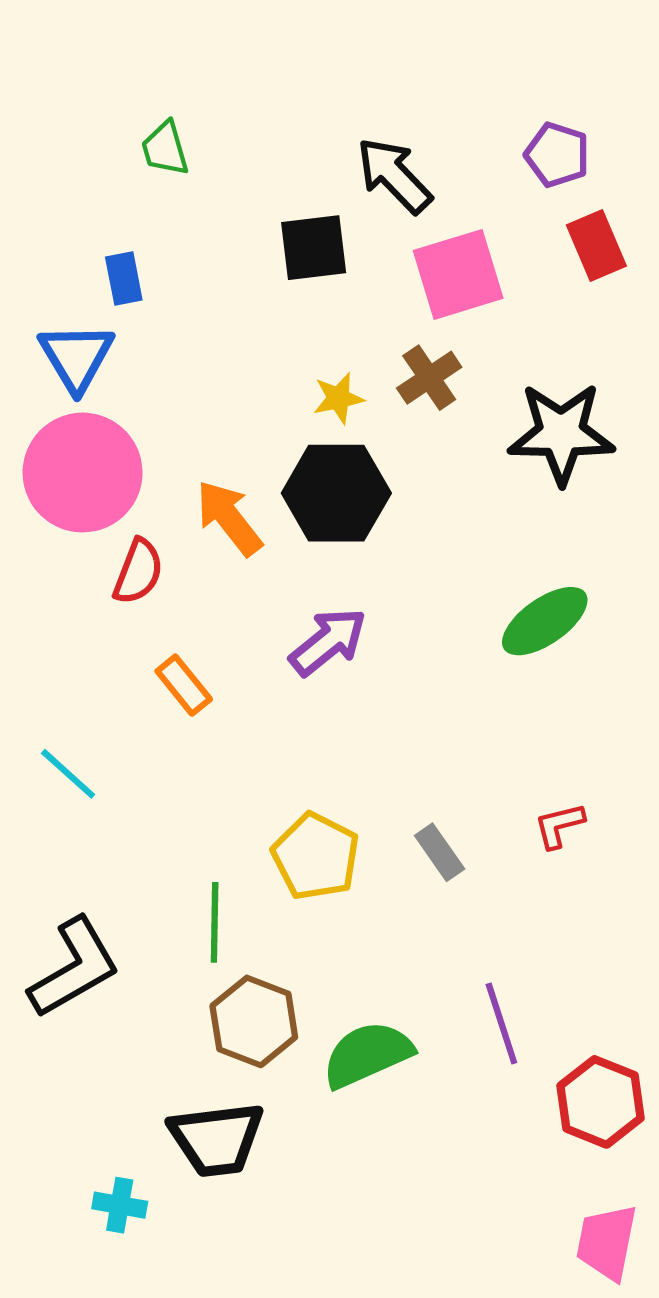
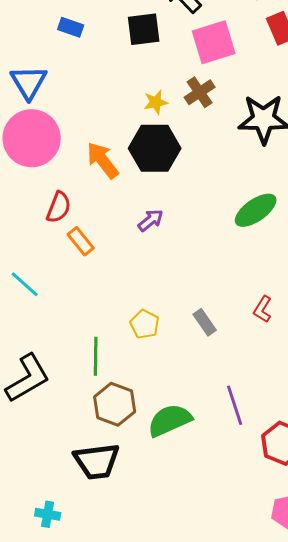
blue rectangle: (124, 279) -> (71, 27), moved, turned -60
red semicircle: (138, 572) -> (59, 207), moved
purple arrow: (328, 642) -> (151, 220), size x0.7
red L-shape: (559, 825) -> (263, 309), turned -44
yellow pentagon: (316, 856) -> (145, 324), size x0.7
cyan cross: (120, 1205) -> (48, 514), moved

